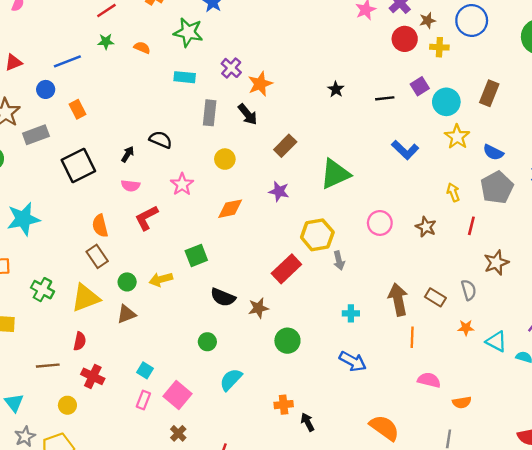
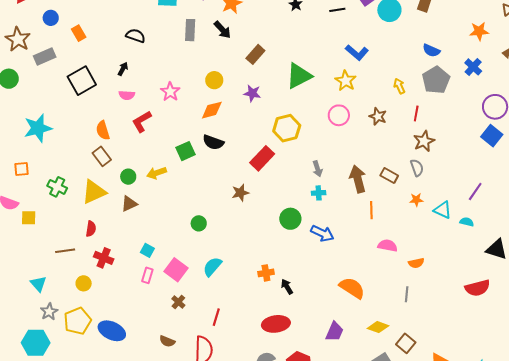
yellow star: (457, 137) -> (346, 81), moved
black semicircle: (161, 140) -> (136, 36), moved
yellow circle: (225, 159) -> (214, 80), moved
gray arrow: (339, 260) -> (317, 169), moved
brown star: (496, 263) -> (424, 141), moved
black semicircle: (223, 297) -> (213, 142), moved
green circle: (287, 341) -> (290, 219), moved
cyan semicircle: (231, 380) -> (212, 267), moved

